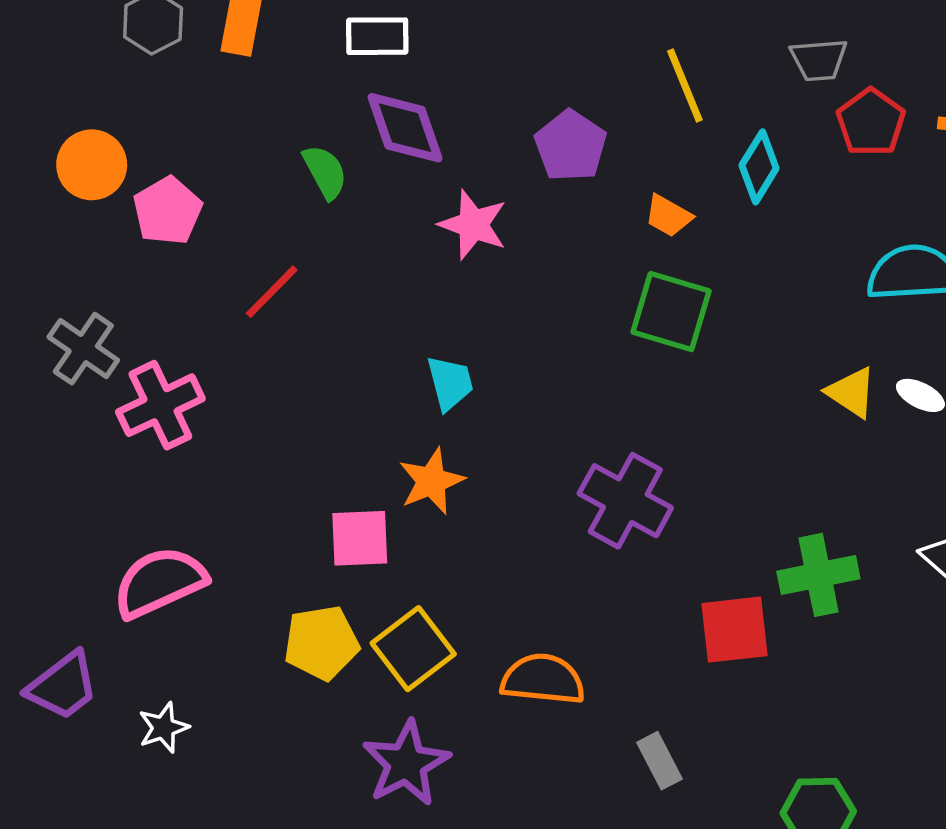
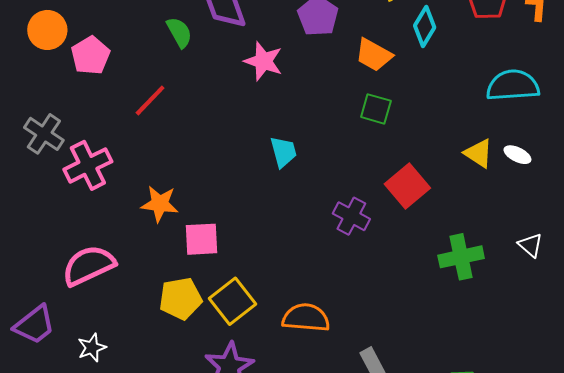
orange trapezoid: (668, 216) -> (374, 55), size x1.4
green square: (671, 312) -> (376, 109), size x0.7
cyan trapezoid: (450, 383) -> (283, 152), moved
orange star: (431, 481) -> (160, 204), moved, turned 30
purple cross: (625, 501) -> (351, 216), size x0.7
red square: (735, 630) -> (407, 186), moved, turned -33

